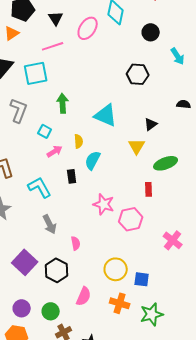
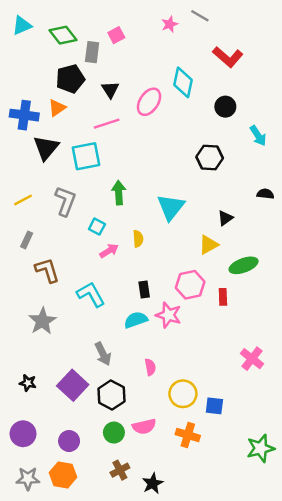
cyan triangle: (106, 115) -> (171, 207), turned 45
yellow triangle: (137, 146) -> (208, 245), turned 30
cyan semicircle: (93, 160) -> (136, 320), moved, turned 42
black rectangle: (72, 176) -> (144, 290), moved
pink hexagon: (131, 219) -> (190, 285), moved
gray arrow: (50, 224) -> (103, 354), moved
pink semicircle: (76, 243) -> (150, 367), moved
pink semicircle: (84, 296) -> (144, 426), turned 54
green circle: (51, 311) -> (114, 433), moved
green star: (152, 314) -> (260, 448), moved

